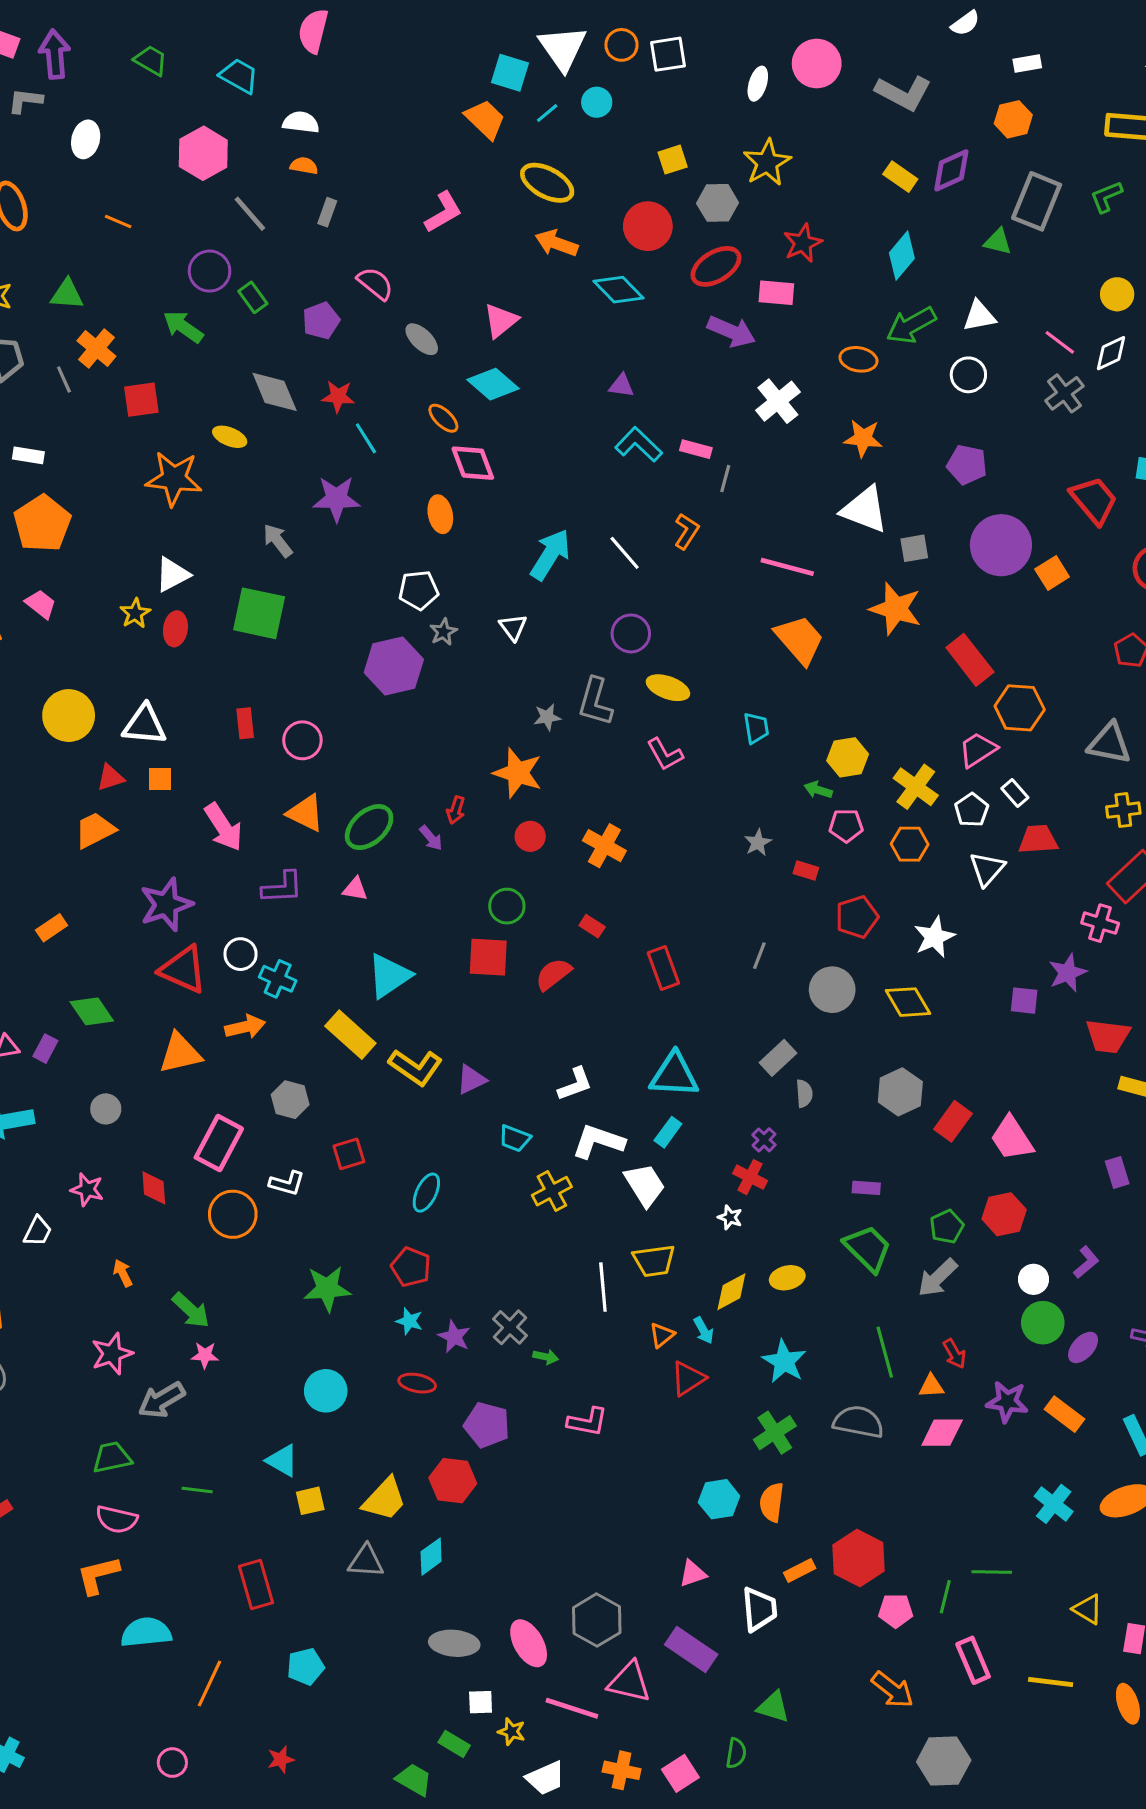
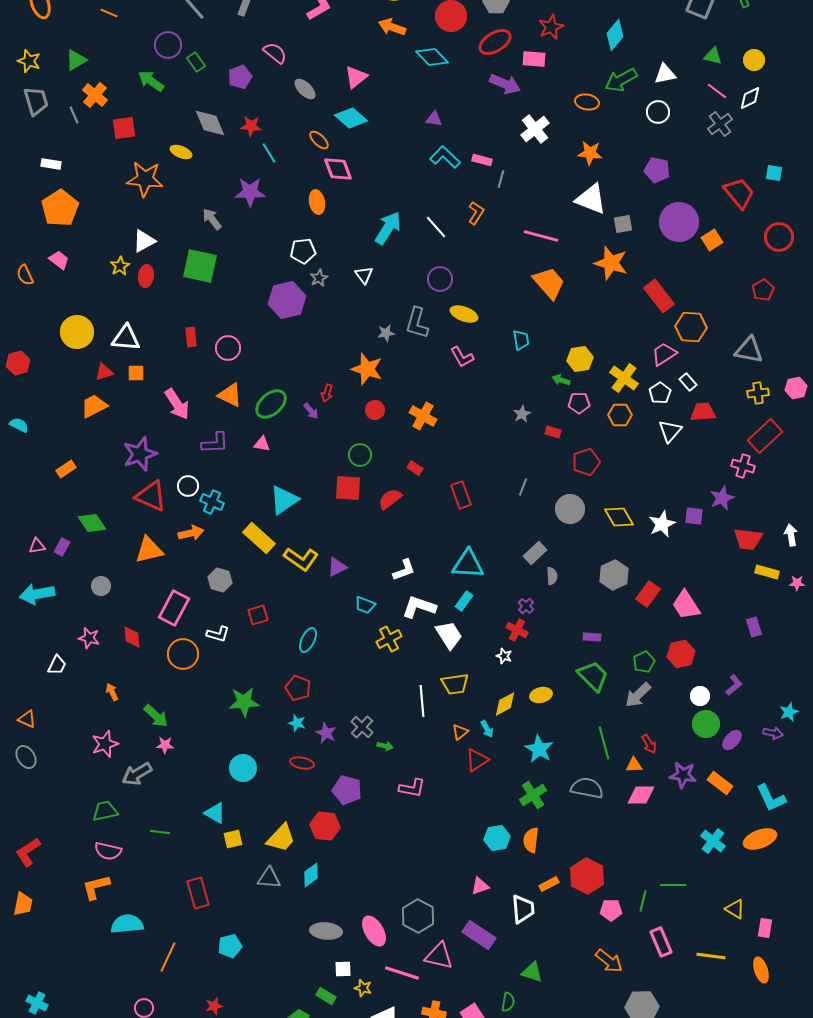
green triangle: (998, 242) -> (713, 56), moved
green triangle: (67, 294) -> (76, 60), turned -35
white star: (934, 937) -> (662, 524), moved

